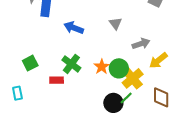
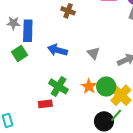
gray triangle: (115, 24) -> (93, 53), moved
green square: (30, 63) -> (19, 53), moved

